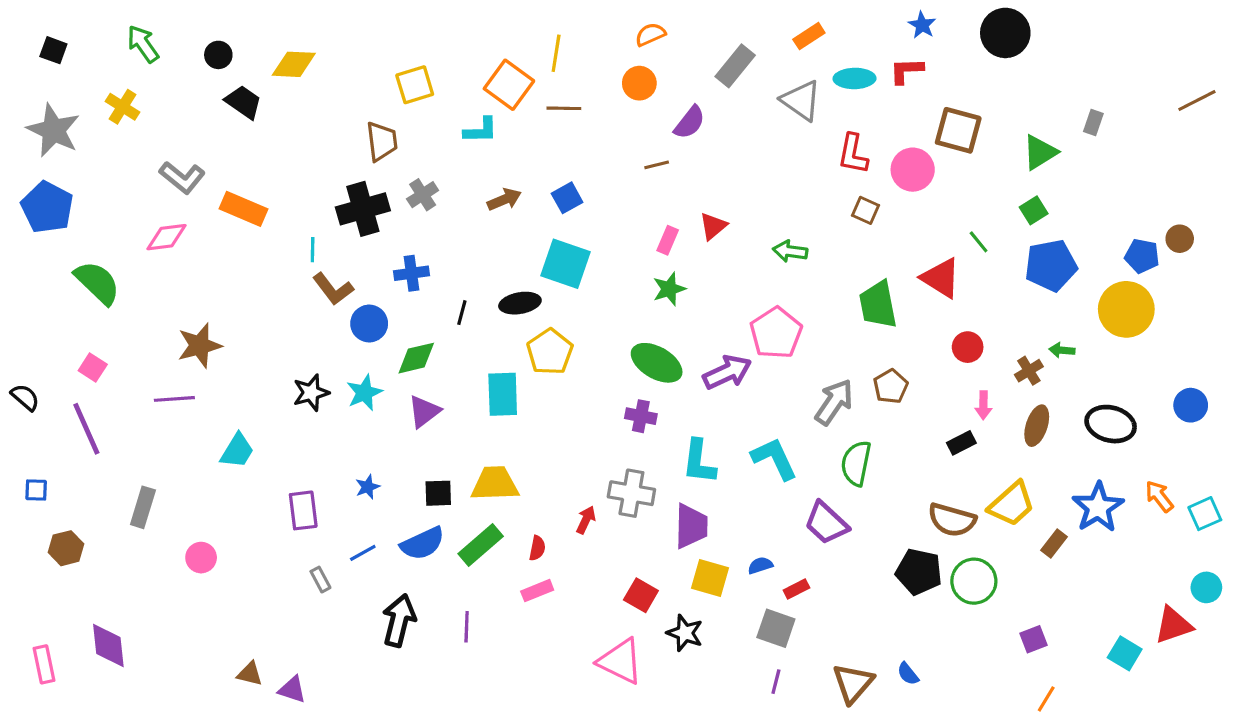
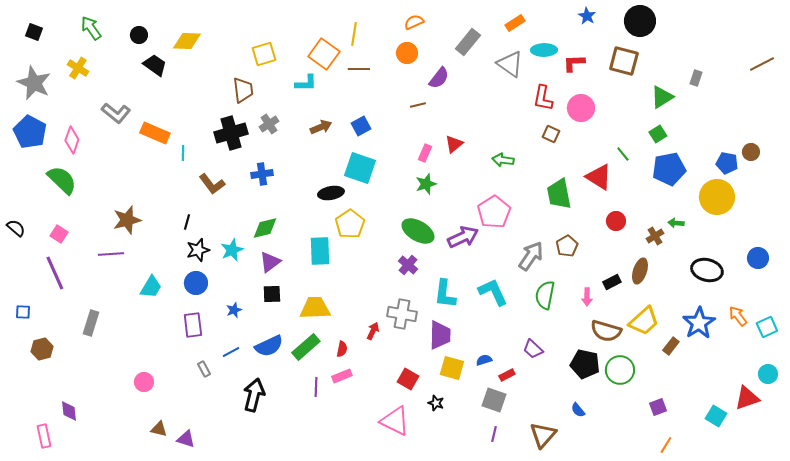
red L-shape: (906, 71) -> (574, 63), moved
brown square: (958, 130) -> (624, 61), moved
pink diamond: (167, 237) -> (72, 140), moved, turned -64
cyan line: (313, 250) -> (183, 153), moved
black line: (462, 313) -> (187, 222), moved
blue circle: (369, 324) -> (196, 283), moved
black semicircle: (25, 397) -> (16, 228), moved
pink arrow: (983, 405) -> (587, 297), moved
purple cross: (641, 416) -> (408, 265), turned 30
brown ellipse: (1037, 426) -> (640, 271), moved
black square: (438, 493) -> (272, 294), moved
purple trapezoid: (826, 523) -> (533, 349), moved, size x0.7
pink circle: (201, 558) -> (144, 382), moved
purple line: (467, 627) -> (316, 387), moved
black star: (685, 633) -> (436, 403), size x0.7
purple diamond: (108, 646) -> (69, 411), size x0.7
pink rectangle: (44, 664) -> (44, 436), moved
blue semicircle: (908, 674) -> (578, 410), moved

